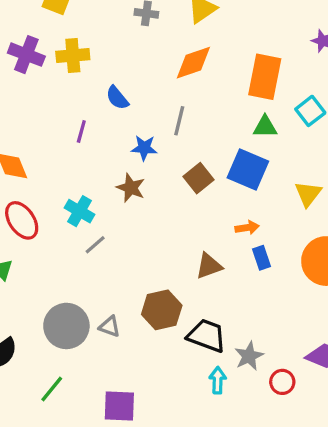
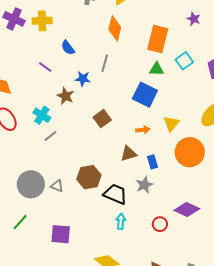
orange diamond: (193, 63) -> (115, 28), turned -60
purple line: (81, 131) -> (45, 67), turned -72
brown square: (199, 178) -> (102, 119), moved
brown star: (131, 188) -> (66, 96), moved
yellow triangle: (308, 194) -> (171, 124), moved
blue rectangle: (262, 258) -> (152, 162), moved
brown triangle: (209, 266) -> (129, 154), moved
gray star: (249, 356) -> (144, 185), moved

